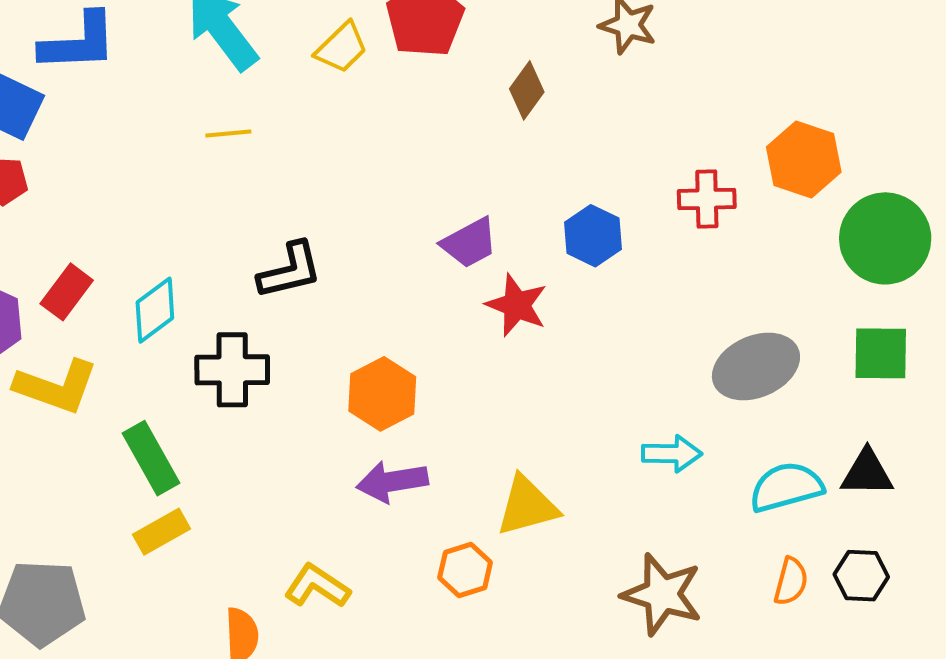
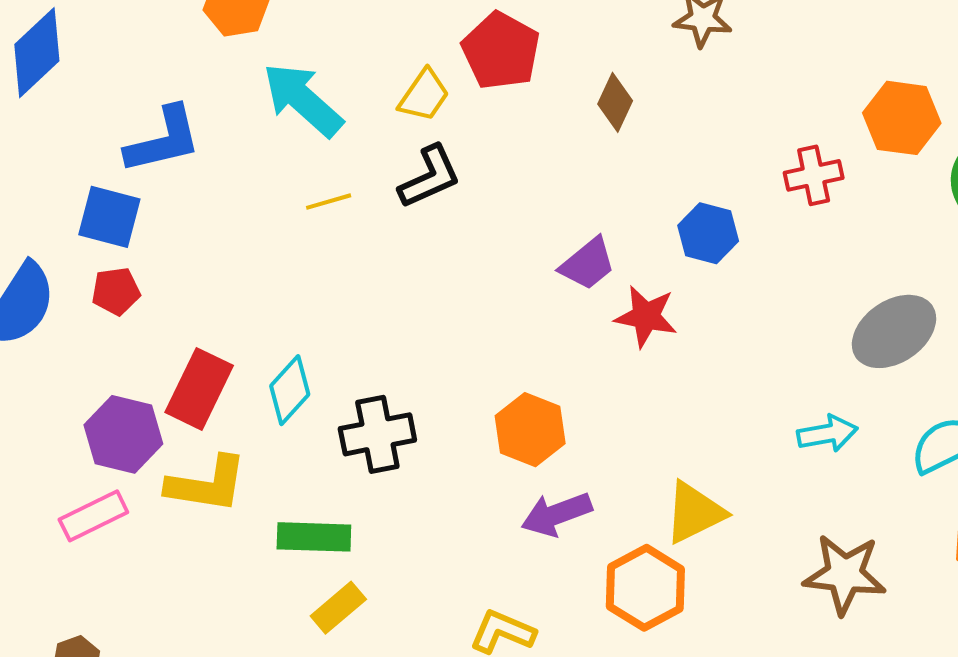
black L-shape: (290, 270) -> (430, 177), moved
red rectangle: (67, 292) -> (199, 389), size x1.4
green rectangle: (151, 458) -> (314, 537), turned -48
orange hexagon: (465, 570) -> (645, 588), size x1.5

